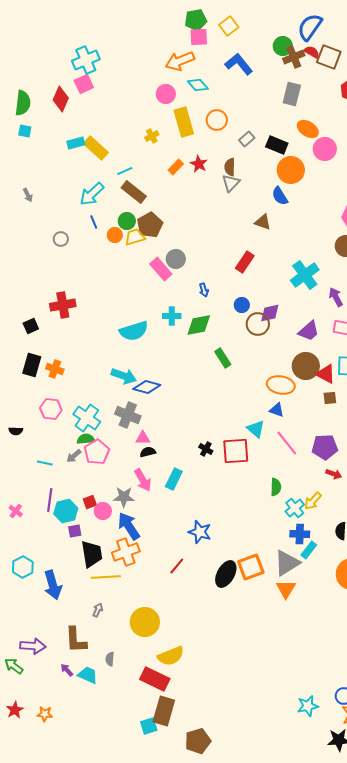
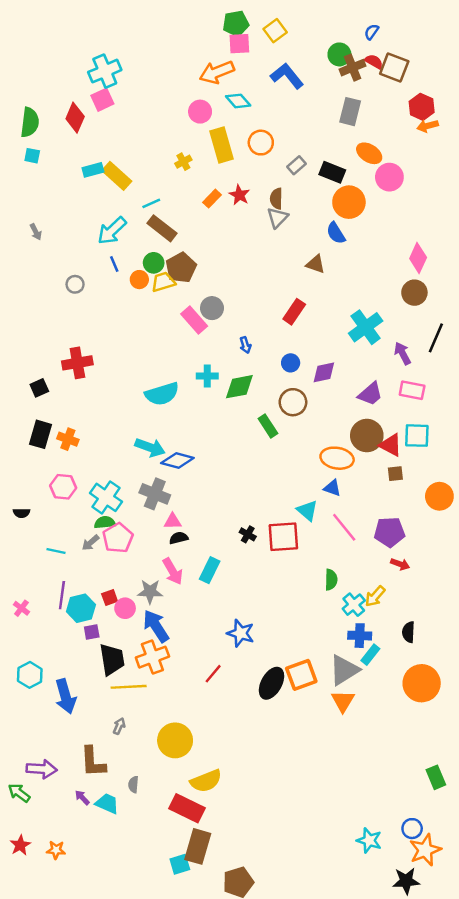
blue semicircle: (310, 27) -> (372, 32), size x0.5
brown circle: (258, 324) -> (293, 402), moved
cyan star: (308, 706) -> (369, 840), turned 30

